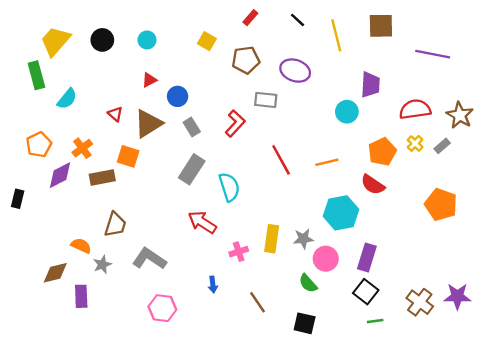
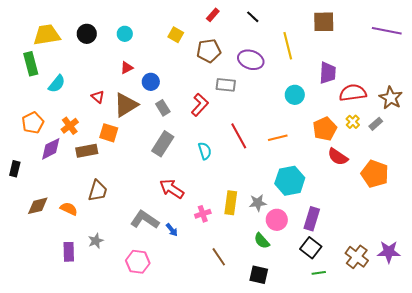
yellow line: (336, 35) -> (288, 46), moved
yellow trapezoid: (55, 41) -> (47, 35), turned 40
purple line: (433, 54) -> (387, 31), moved
purple trapezoid: (370, 85) -> (328, 73), moved
red semicircle: (373, 185) -> (338, 157), moved
cyan semicircle: (229, 187) -> (205, 151), moved, size x0.7
gray L-shape: (149, 259) -> (145, 220), moved
gray star: (102, 265) -> (96, 241), moved
brown diamond: (55, 273) -> (38, 206), moved
blue arrow: (213, 285) -> (172, 230), moved, turned -32

